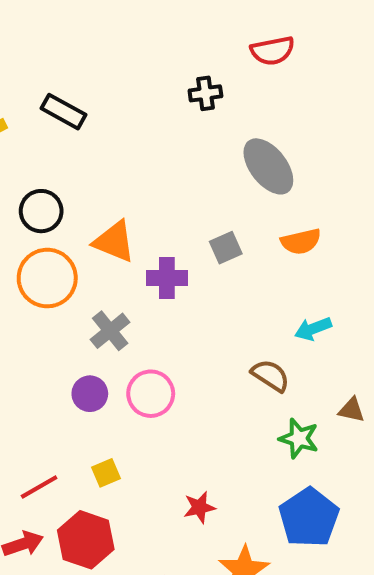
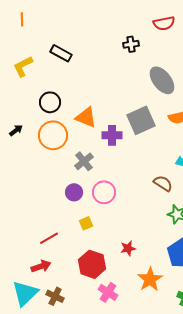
gray square: (226, 248) -> (141, 120), size x1.8
yellow square: (106, 473) -> (86, 223), moved
red hexagon: (86, 540) -> (92, 264), moved

